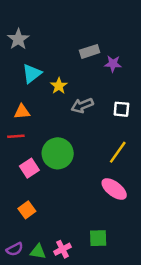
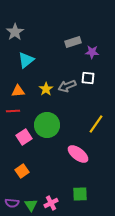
yellow star: (59, 86) -> (46, 89), moved
white square: (121, 109) -> (88, 78), moved
pink ellipse: (114, 189) -> (78, 154), moved
purple semicircle: (15, 249) -> (12, 203), turned 32
green triangle: (38, 252) -> (31, 205), turned 48

